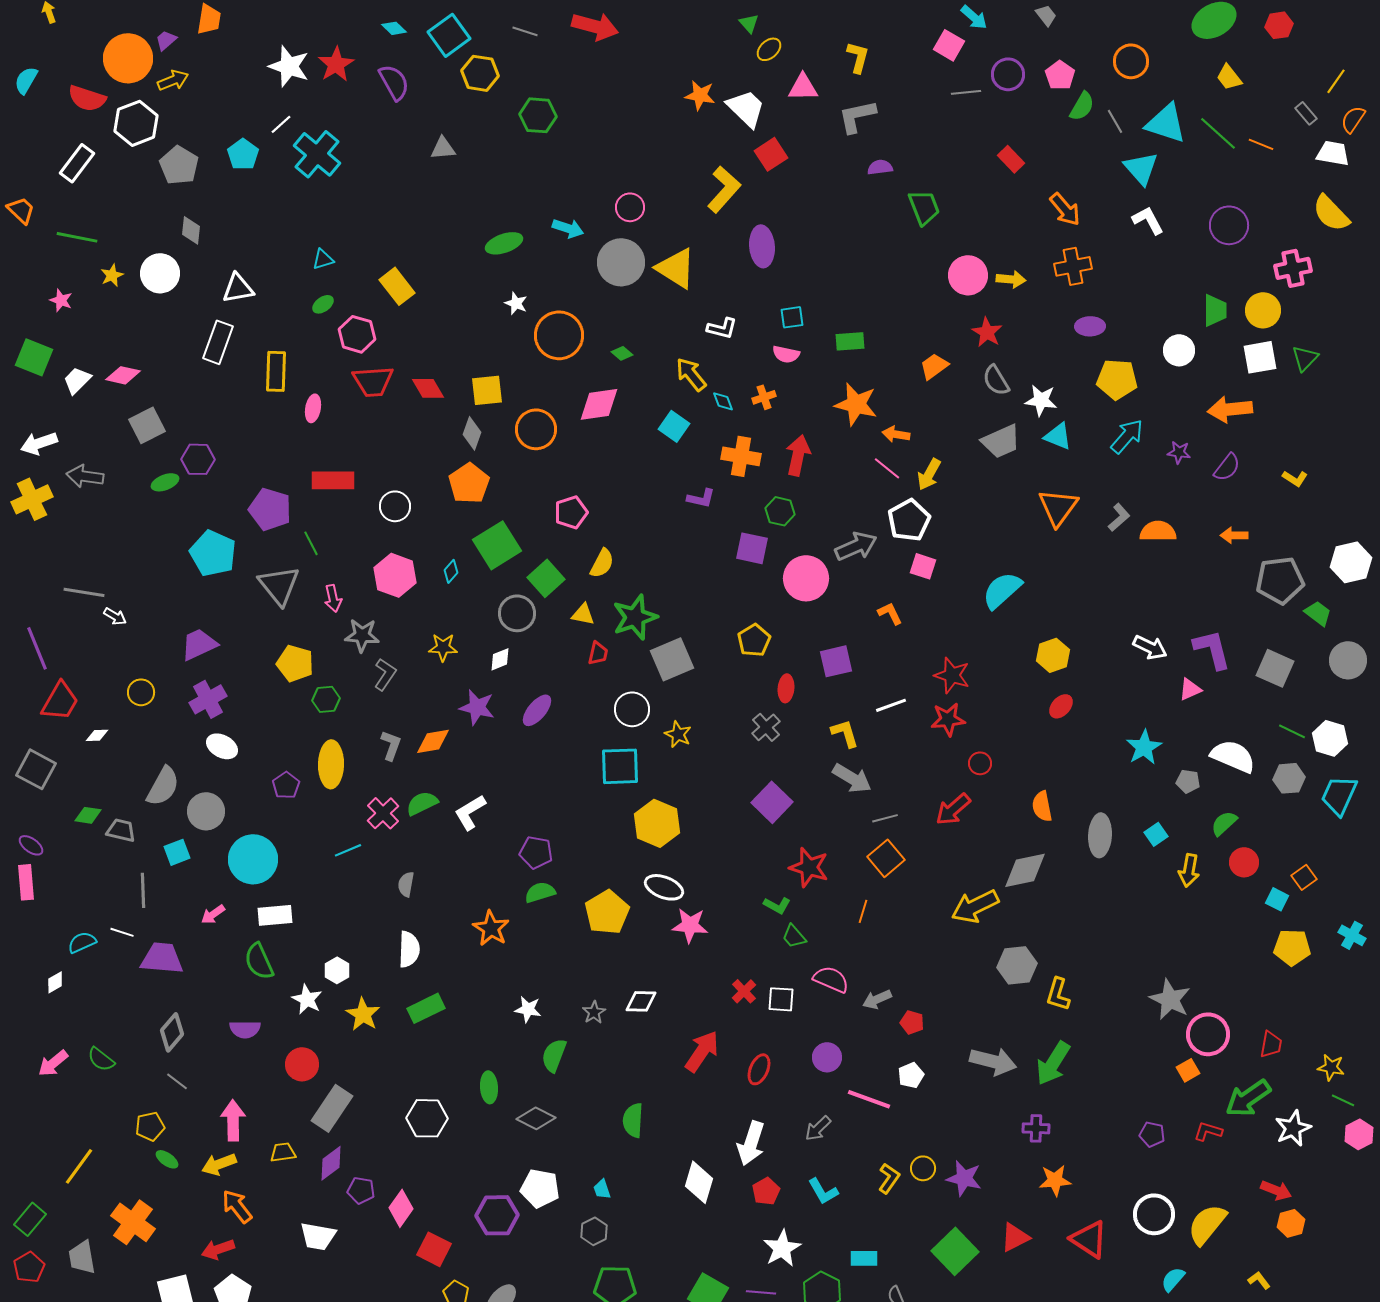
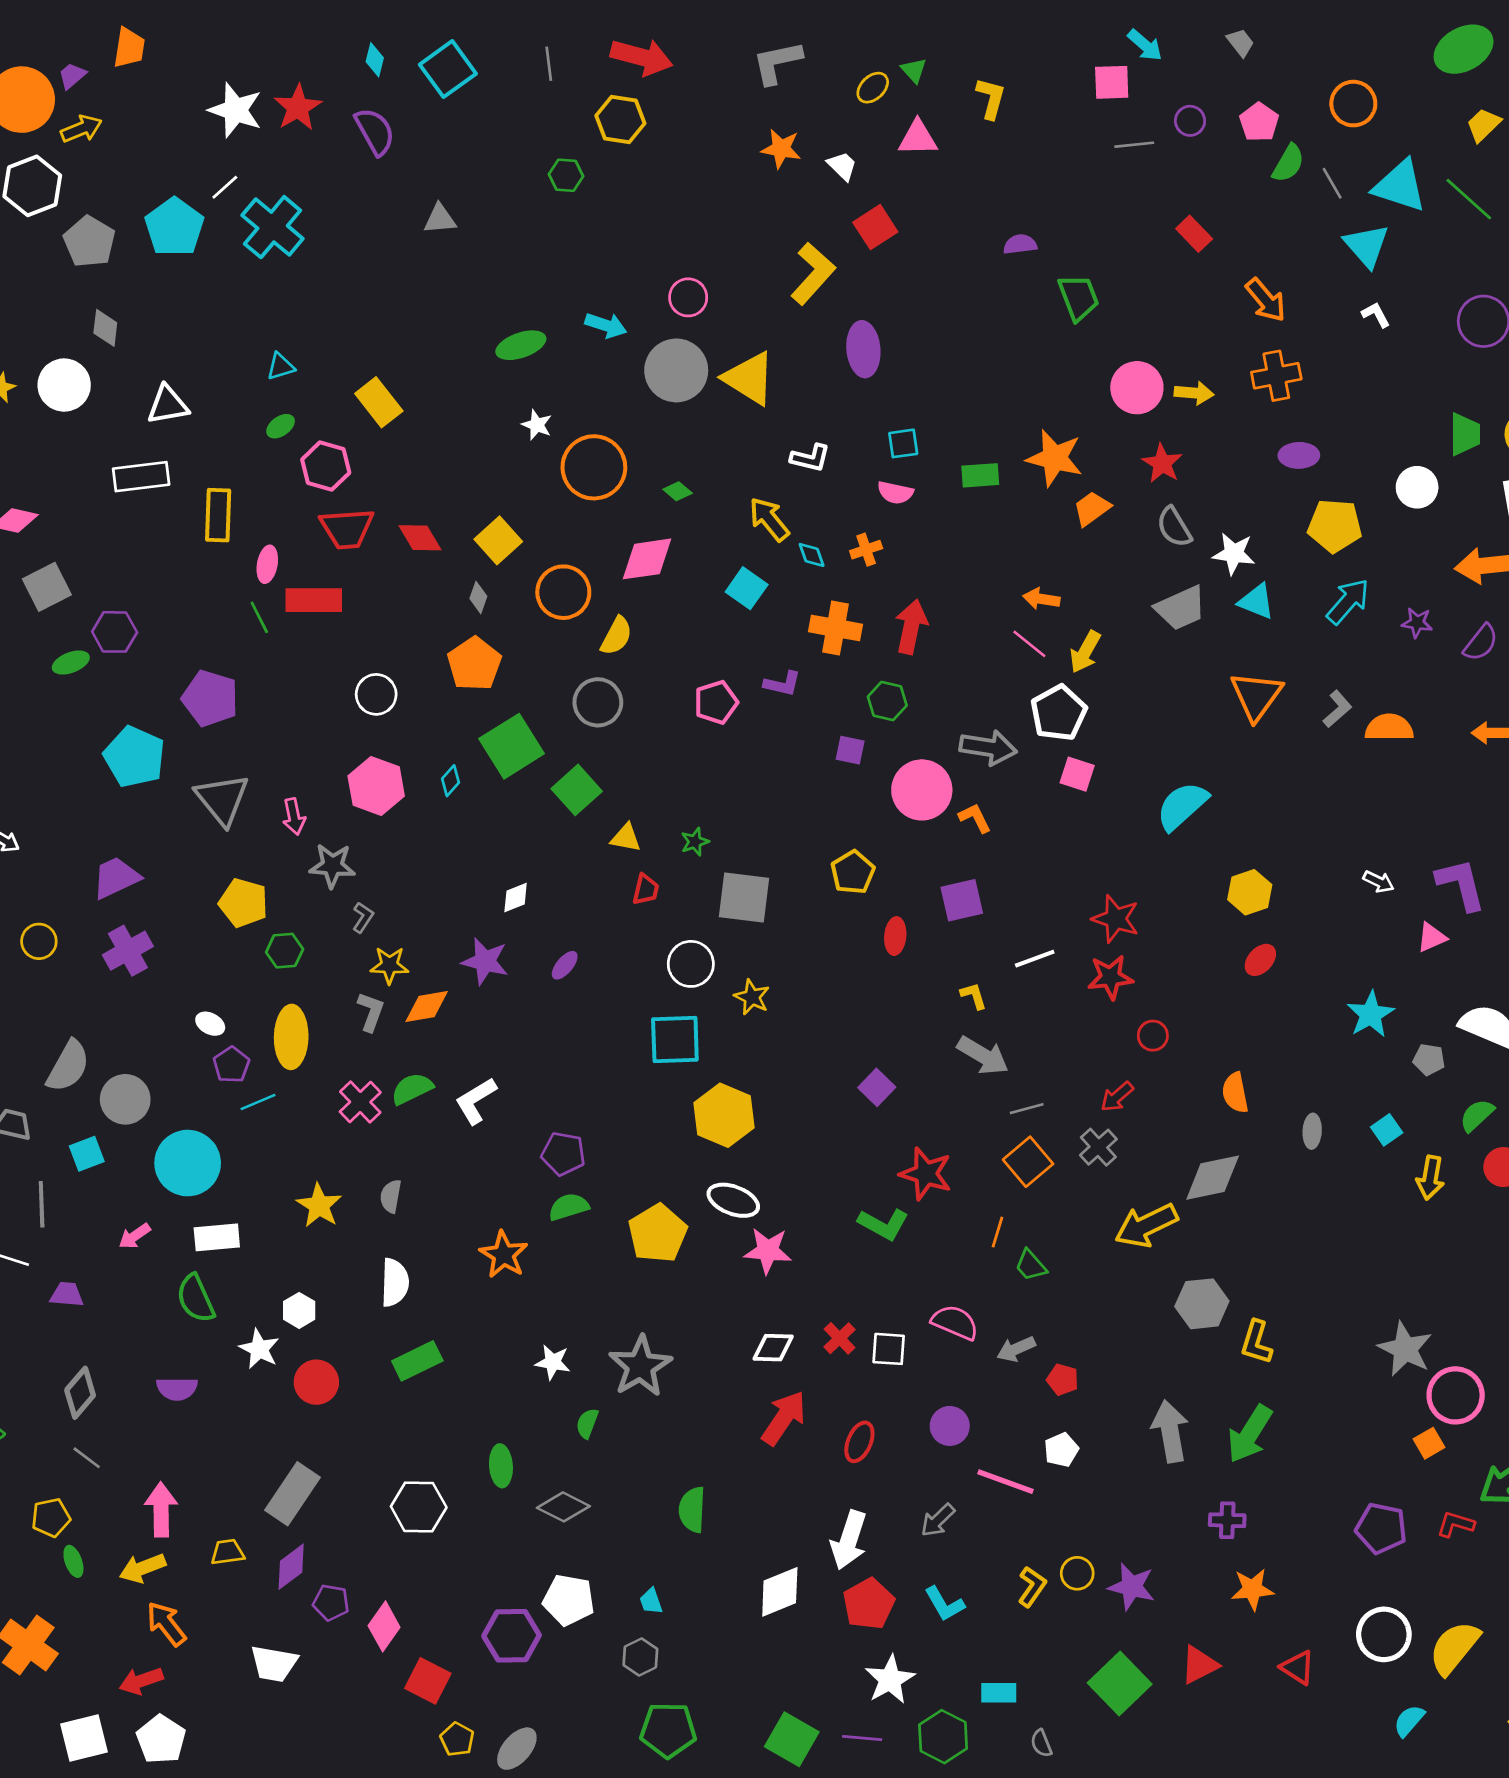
green triangle: (749, 23) -> (914, 70), moved
cyan diamond: (394, 28) -> (375, 60), turned 60
gray line: (525, 31) -> (549, 64), turned 65
pink square: (949, 45) -> (1112, 82), turned -32
yellow hexagon: (480, 73) -> (620, 119), moved
purple circle: (1008, 74) -> (1190, 121), size x0.7
yellow trapezoid: (1229, 77) -> (1483, 125), turned 84
white trapezoid: (746, 108) -> (842, 166), size x0.6
green hexagon: (538, 115) -> (566, 175), size x0.7
gray L-shape: (857, 116) -> (777, 62), moved
cyan pentagon: (243, 154) -> (174, 227), size x1.4
white L-shape: (1148, 220) -> (1376, 315), size x0.7
white rectangle: (218, 342) -> (141, 477), turned 63
yellow square: (487, 390) -> (498, 540), turned -36
orange star: (856, 404) -> (1055, 458), moved
gray diamond: (472, 433) -> (478, 597), size x0.7
red rectangle: (333, 480) -> (314, 600), moved
pink pentagon: (571, 512) -> (716, 702), moved
green line: (311, 543) -> (259, 617), moved
gray arrow: (856, 546) -> (988, 747), turned 33
purple square: (752, 548) -> (850, 750), size x0.7
yellow semicircle: (602, 563) -> (616, 636), moved
gray circle: (517, 613) -> (598, 702), moved
orange L-shape: (890, 613) -> (975, 818), moved
green star: (635, 617) -> (695, 842), size x0.5
yellow star: (443, 647) -> (389, 965), moved
white arrow: (1150, 647) -> (1379, 882), size x0.7
gray square: (672, 659) -> (744, 898), turned 30
gray L-shape: (385, 674) -> (363, 917), size x0.7
purple ellipse: (537, 710) -> (565, 965), size x0.7
gray cross: (766, 727) -> (1098, 1147), moved
yellow L-shape: (845, 733) -> (974, 996), size x0.7
white ellipse: (222, 746) -> (210, 1024), moved, size x0.7
purple square: (772, 802) -> (877, 1087), size x0.7
red arrow: (953, 809) -> (1117, 1097), size x0.7
gray ellipse: (1100, 835) -> (1312, 1131), size x0.6
cyan line: (348, 850) -> (258, 1102), moved
green L-shape: (777, 905) -> (883, 1224), size x1.4
green trapezoid: (794, 936) -> (1031, 1265), moved
purple trapezoid: (162, 958) -> (67, 1295), size x0.6
white diamond: (641, 1001) -> (773, 1348), moved
gray star: (594, 1012) -> (640, 1366), size x2.0
yellow star: (363, 1014) -> (319, 1206), moved
green semicircle: (554, 1055) -> (587, 1423), size x0.7
gray arrow: (993, 1061) -> (1170, 1431), turned -114
red circle: (302, 1064) -> (316, 1382), moved
purple pentagon: (1152, 1134) -> (1381, 1528), size x1.5
green ellipse: (167, 1159) -> (73, 1561), turned 35
white diamond: (699, 1182) -> (780, 1592), turned 51
red pentagon: (766, 1191) -> (869, 1604), size x1.4
red triangle: (1089, 1239) -> (1298, 1668), size x0.7

